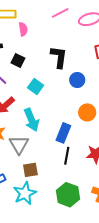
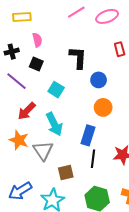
pink semicircle: (23, 29) -> (37, 40), moved
orange circle: (87, 112) -> (103, 107), moved
brown square: (30, 170) -> (66, 173), moved

